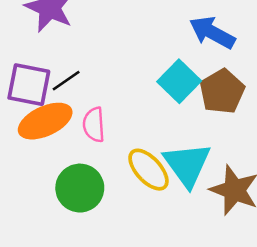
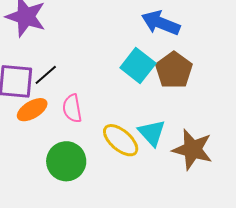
orange ellipse: (45, 121) -> (32, 110), size x0.7
cyan triangle: (187, 165) -> (152, 133), size x0.7

